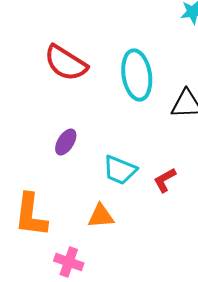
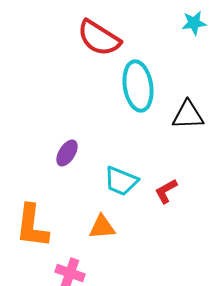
red semicircle: (66, 63) -> (99, 38), moved

